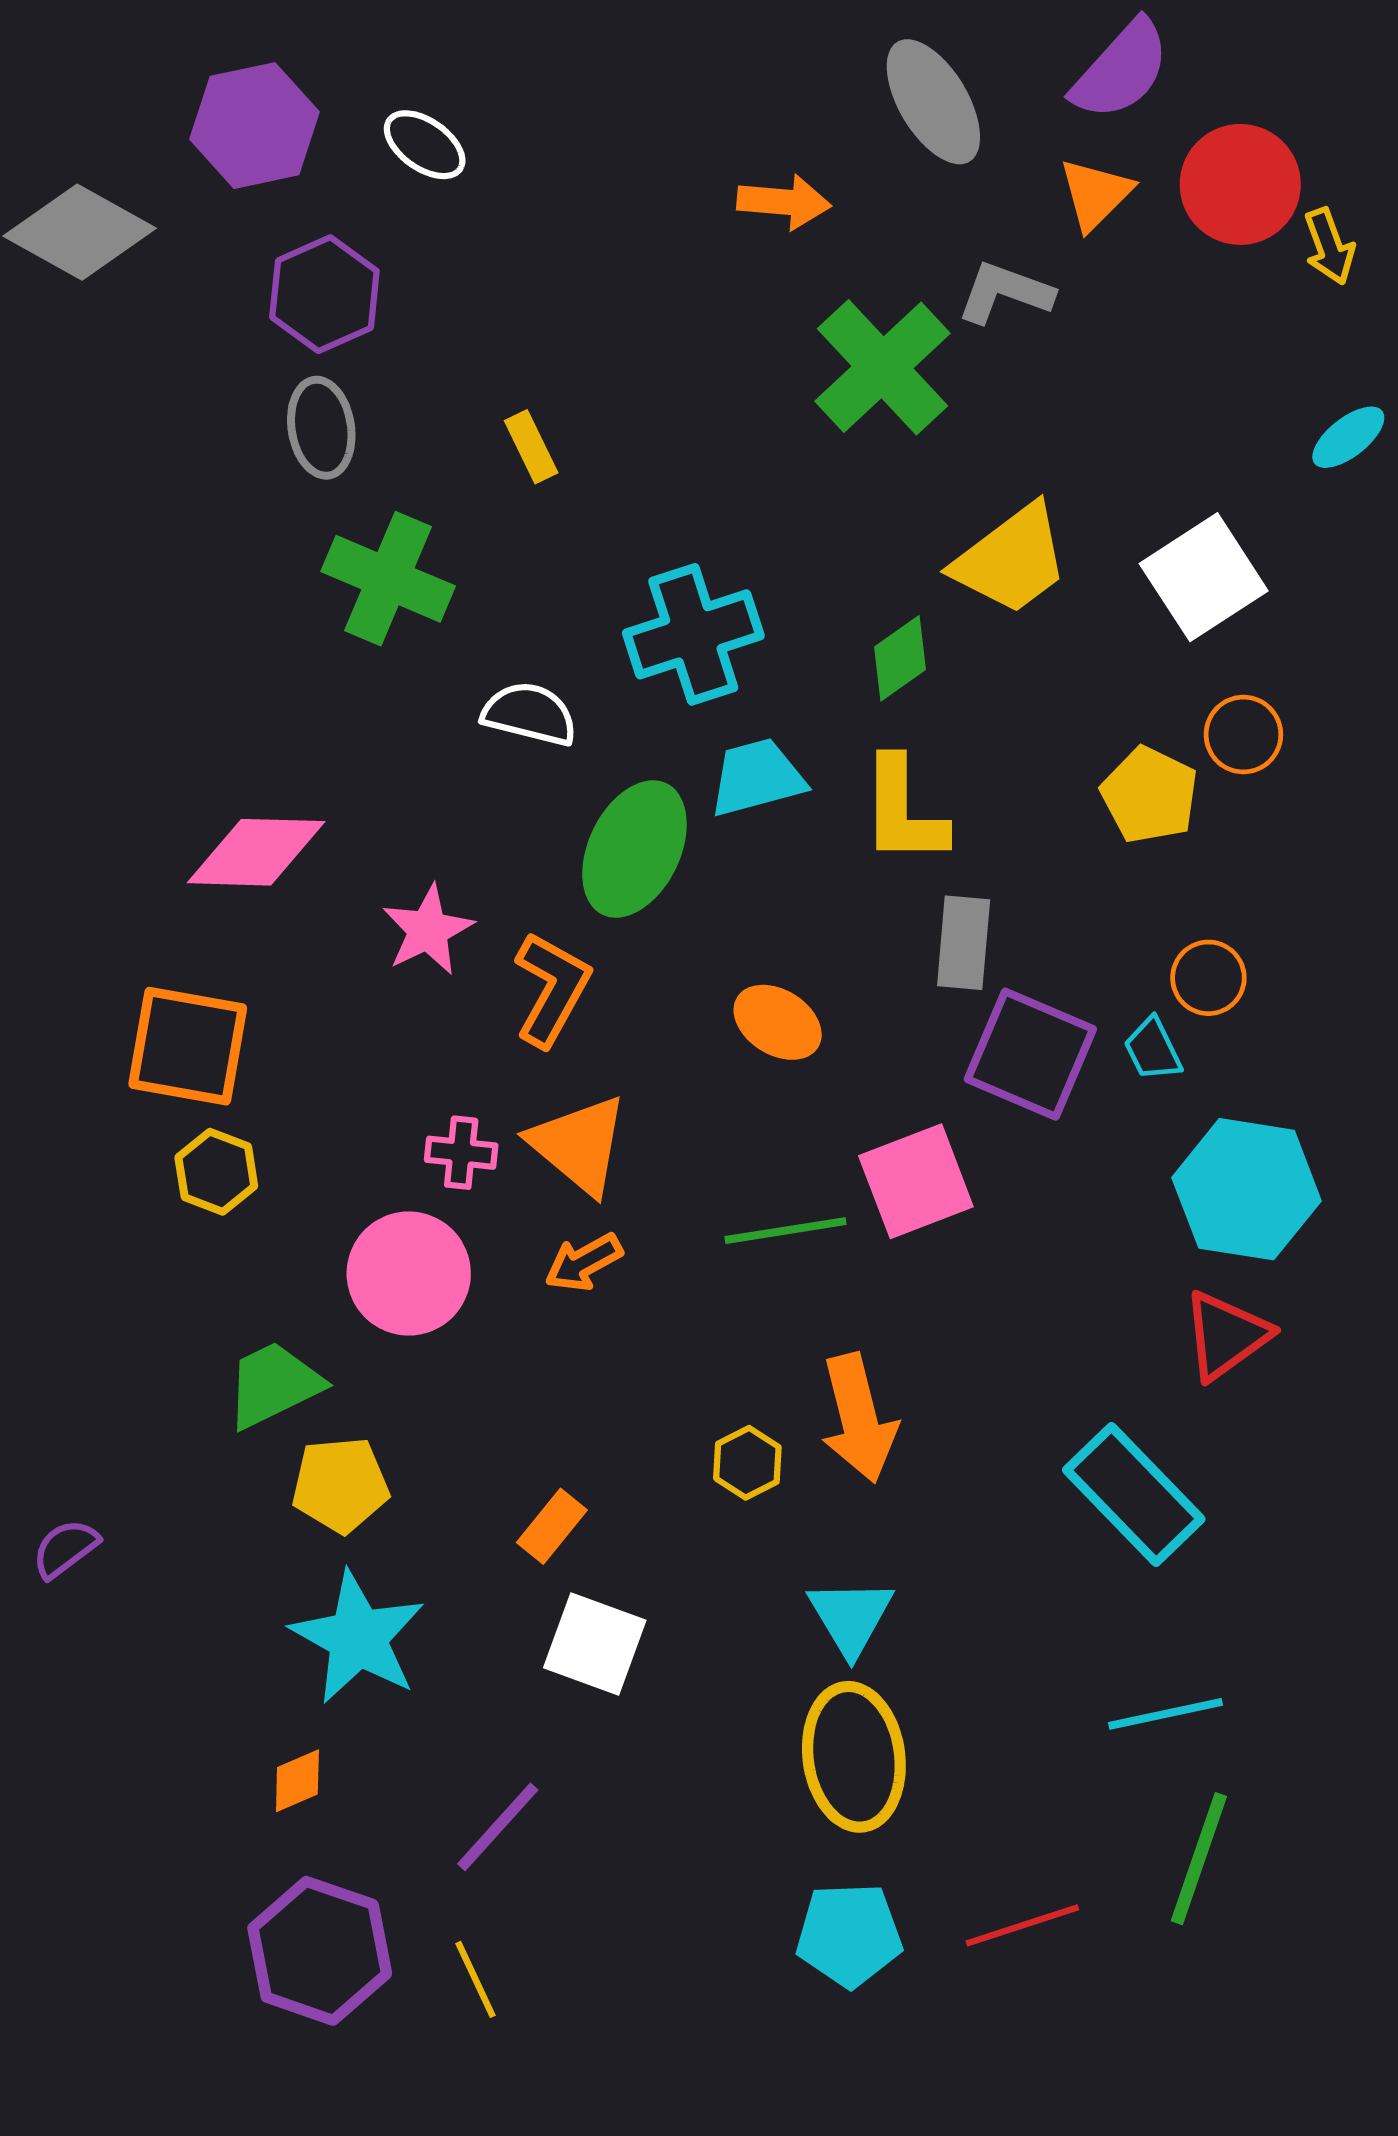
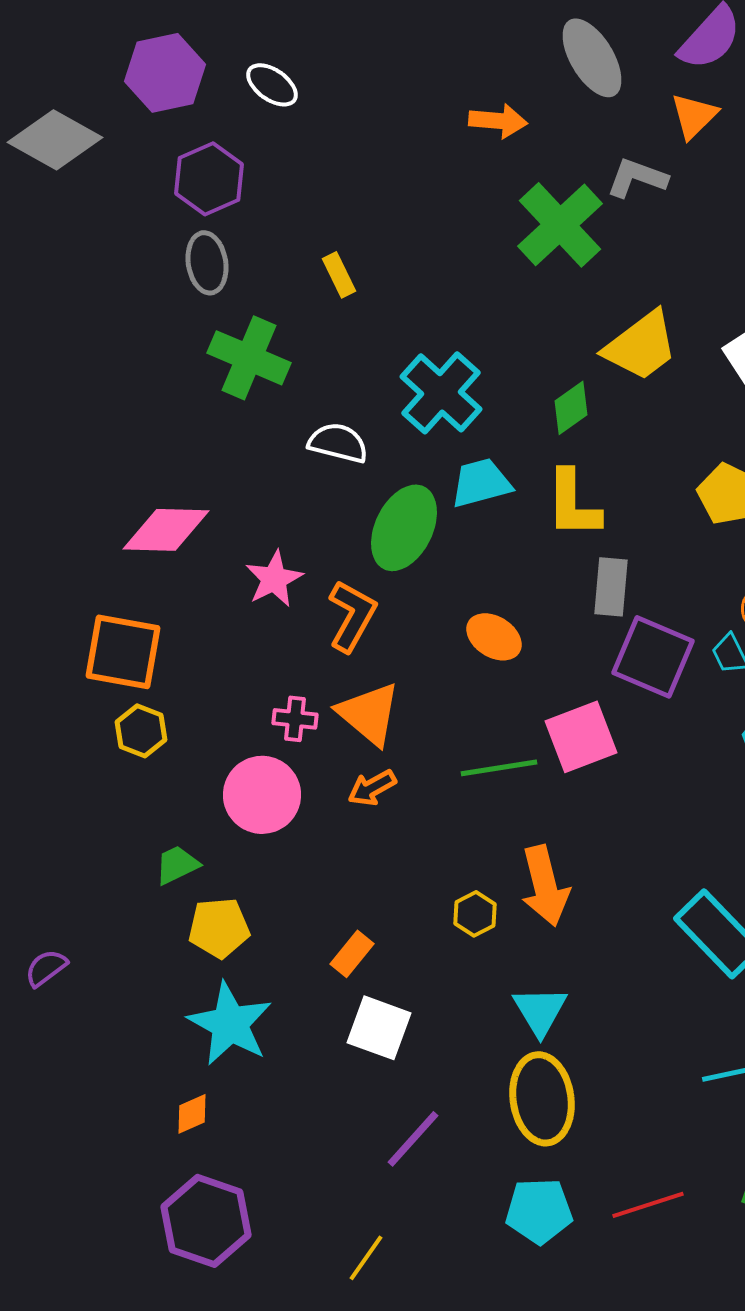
cyan cross: (693, 634) -> (441, 393), turned -30
green trapezoid: (274, 1385) -> (177, 865), size x0.7
purple line: (498, 1827) -> (413, 1139), moved
yellow line: (475, 1979) -> (366, 1258), moved, turned 60

